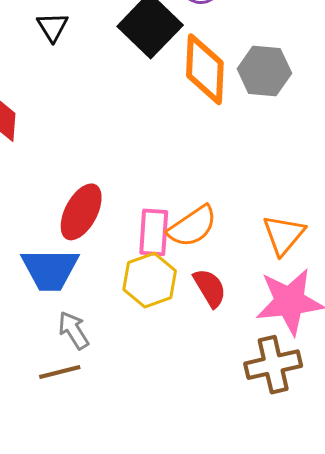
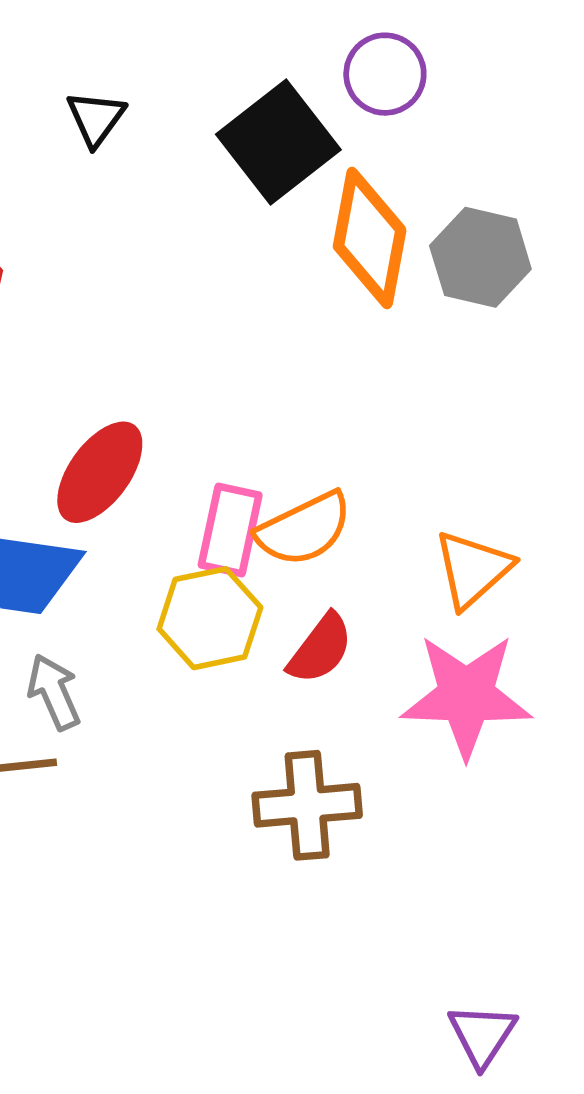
red semicircle: (210, 288) -> (320, 649), turned 60
brown cross: (273, 365) -> (307, 805), moved

